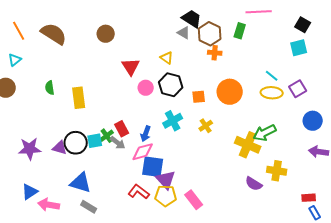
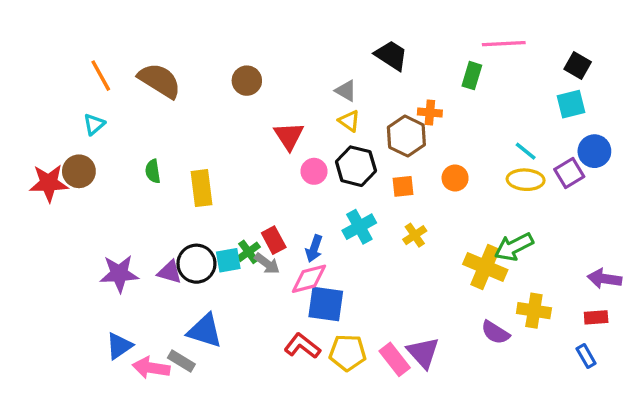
gray triangle: (184, 33) -> (346, 91), moved
brown hexagon: (210, 34) -> (406, 136), moved
orange circle: (230, 92) -> (455, 178), size x0.6
blue circle: (313, 121) -> (594, 151), moved
purple triangle: (166, 180) -> (423, 353), moved
red rectangle: (309, 198) -> (596, 317), moved
gray rectangle: (89, 207) -> (181, 361), moved
blue rectangle: (315, 213) -> (586, 356), moved

